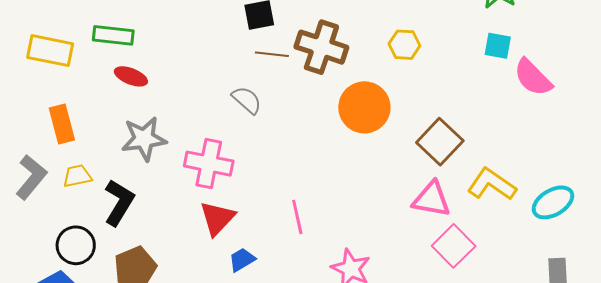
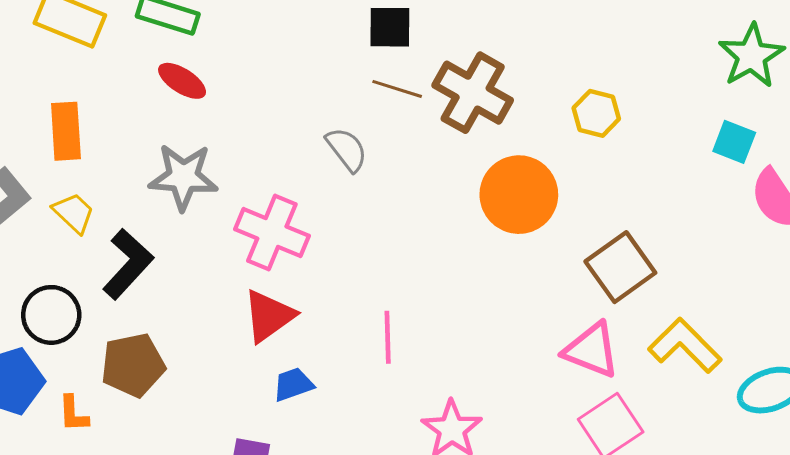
yellow trapezoid: (77, 176) -> (74, 213), turned 44

